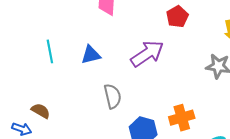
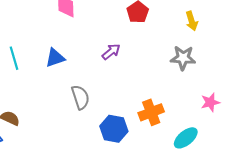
purple arrow: (147, 54) -> (111, 52), size x0.6

